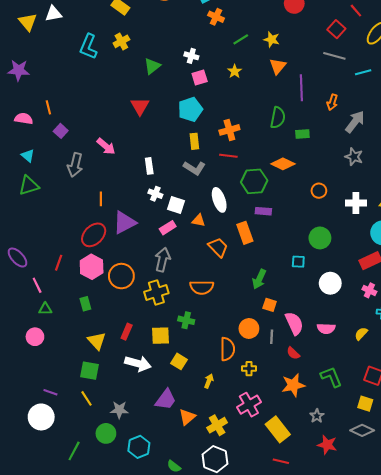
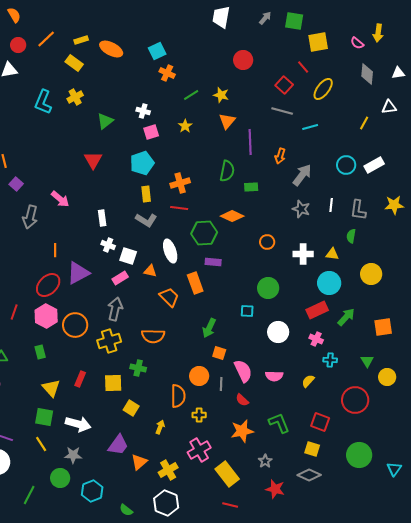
white arrow: (138, 363) -> (78, 424), moved

